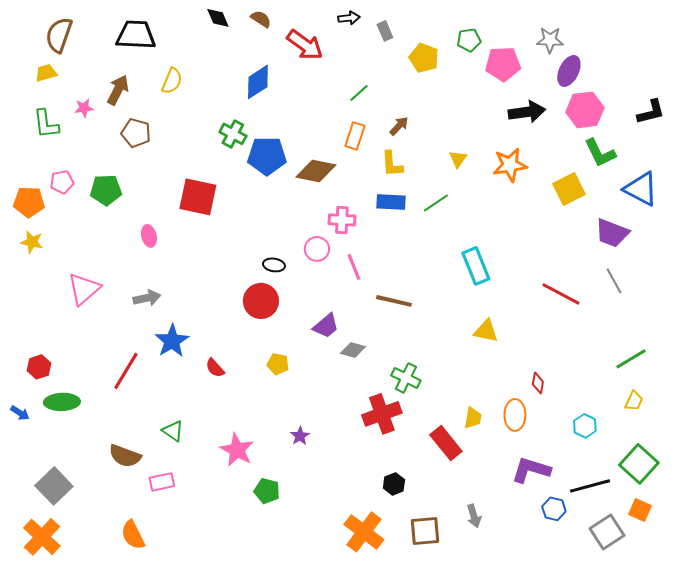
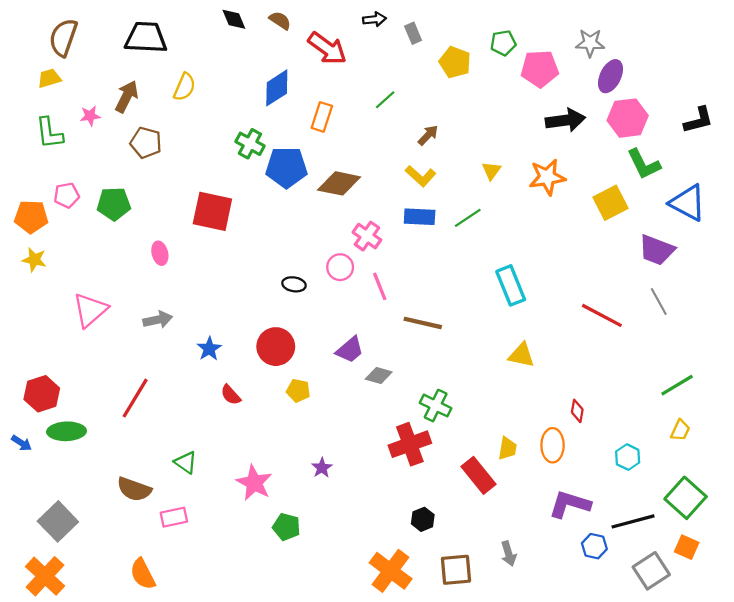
orange rectangle: (355, 136) -> (322, 117), moved
yellow L-shape: (392, 164) -> (421, 176), turned -44
pink cross: (342, 220) -> (367, 236), turned 32
red circle: (261, 301) -> (276, 347), moved
blue star: (172, 341) -> (209, 349), moved, size x0.7
red hexagon: (39, 367) -> (42, 394), size x1.4

